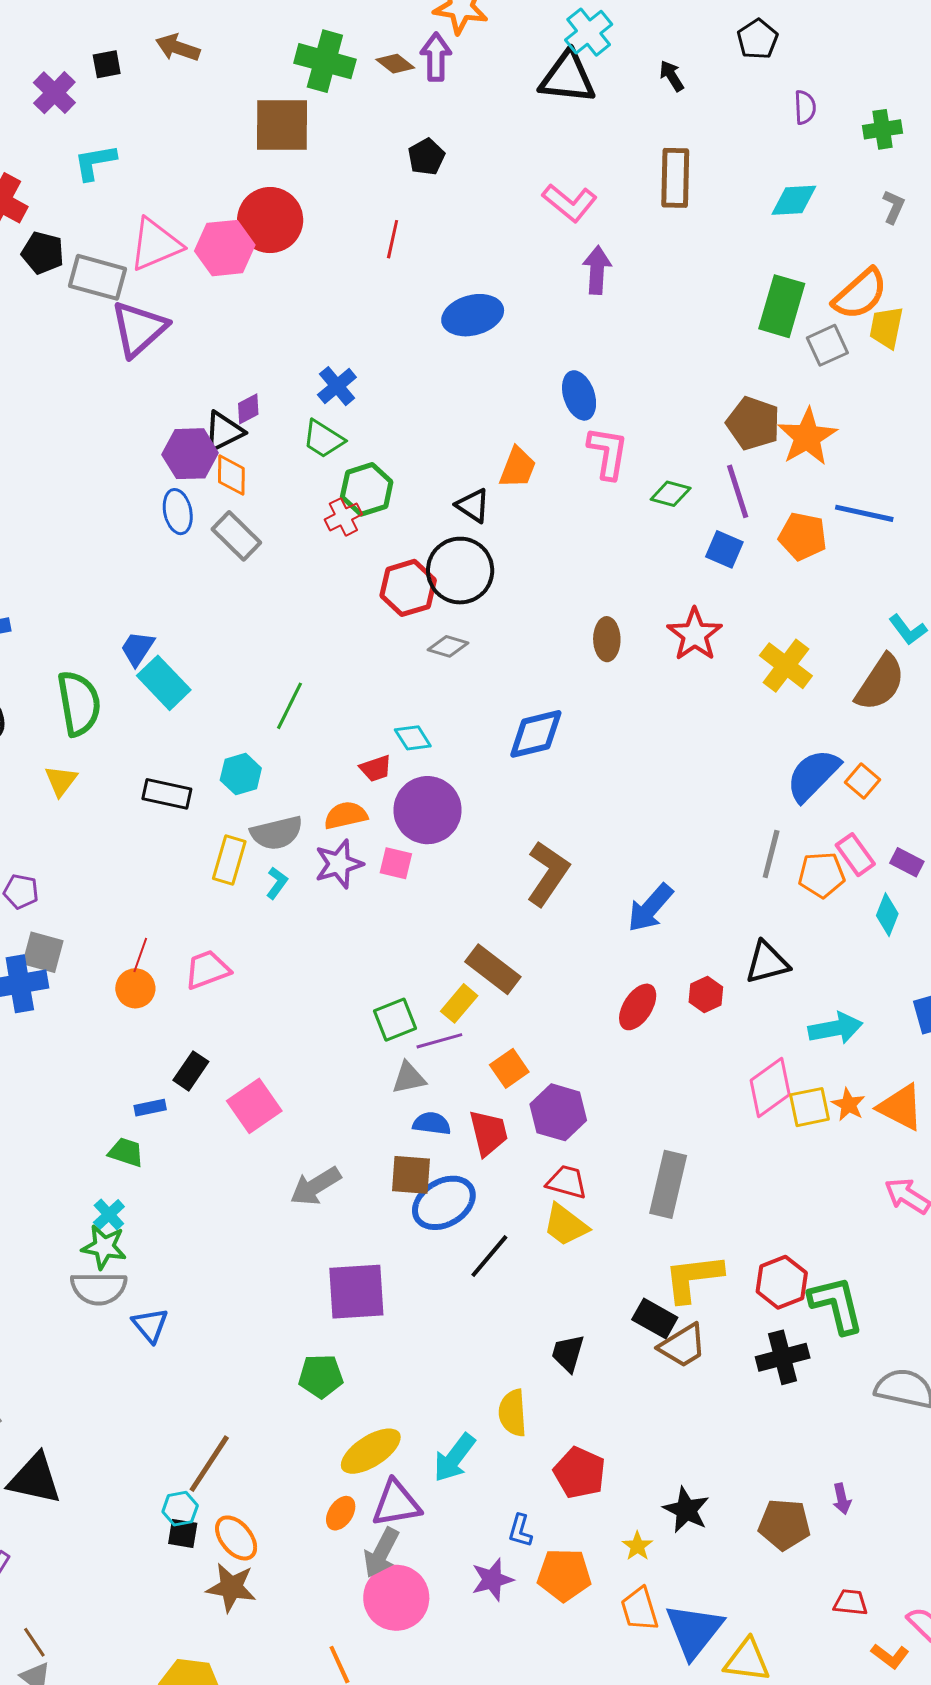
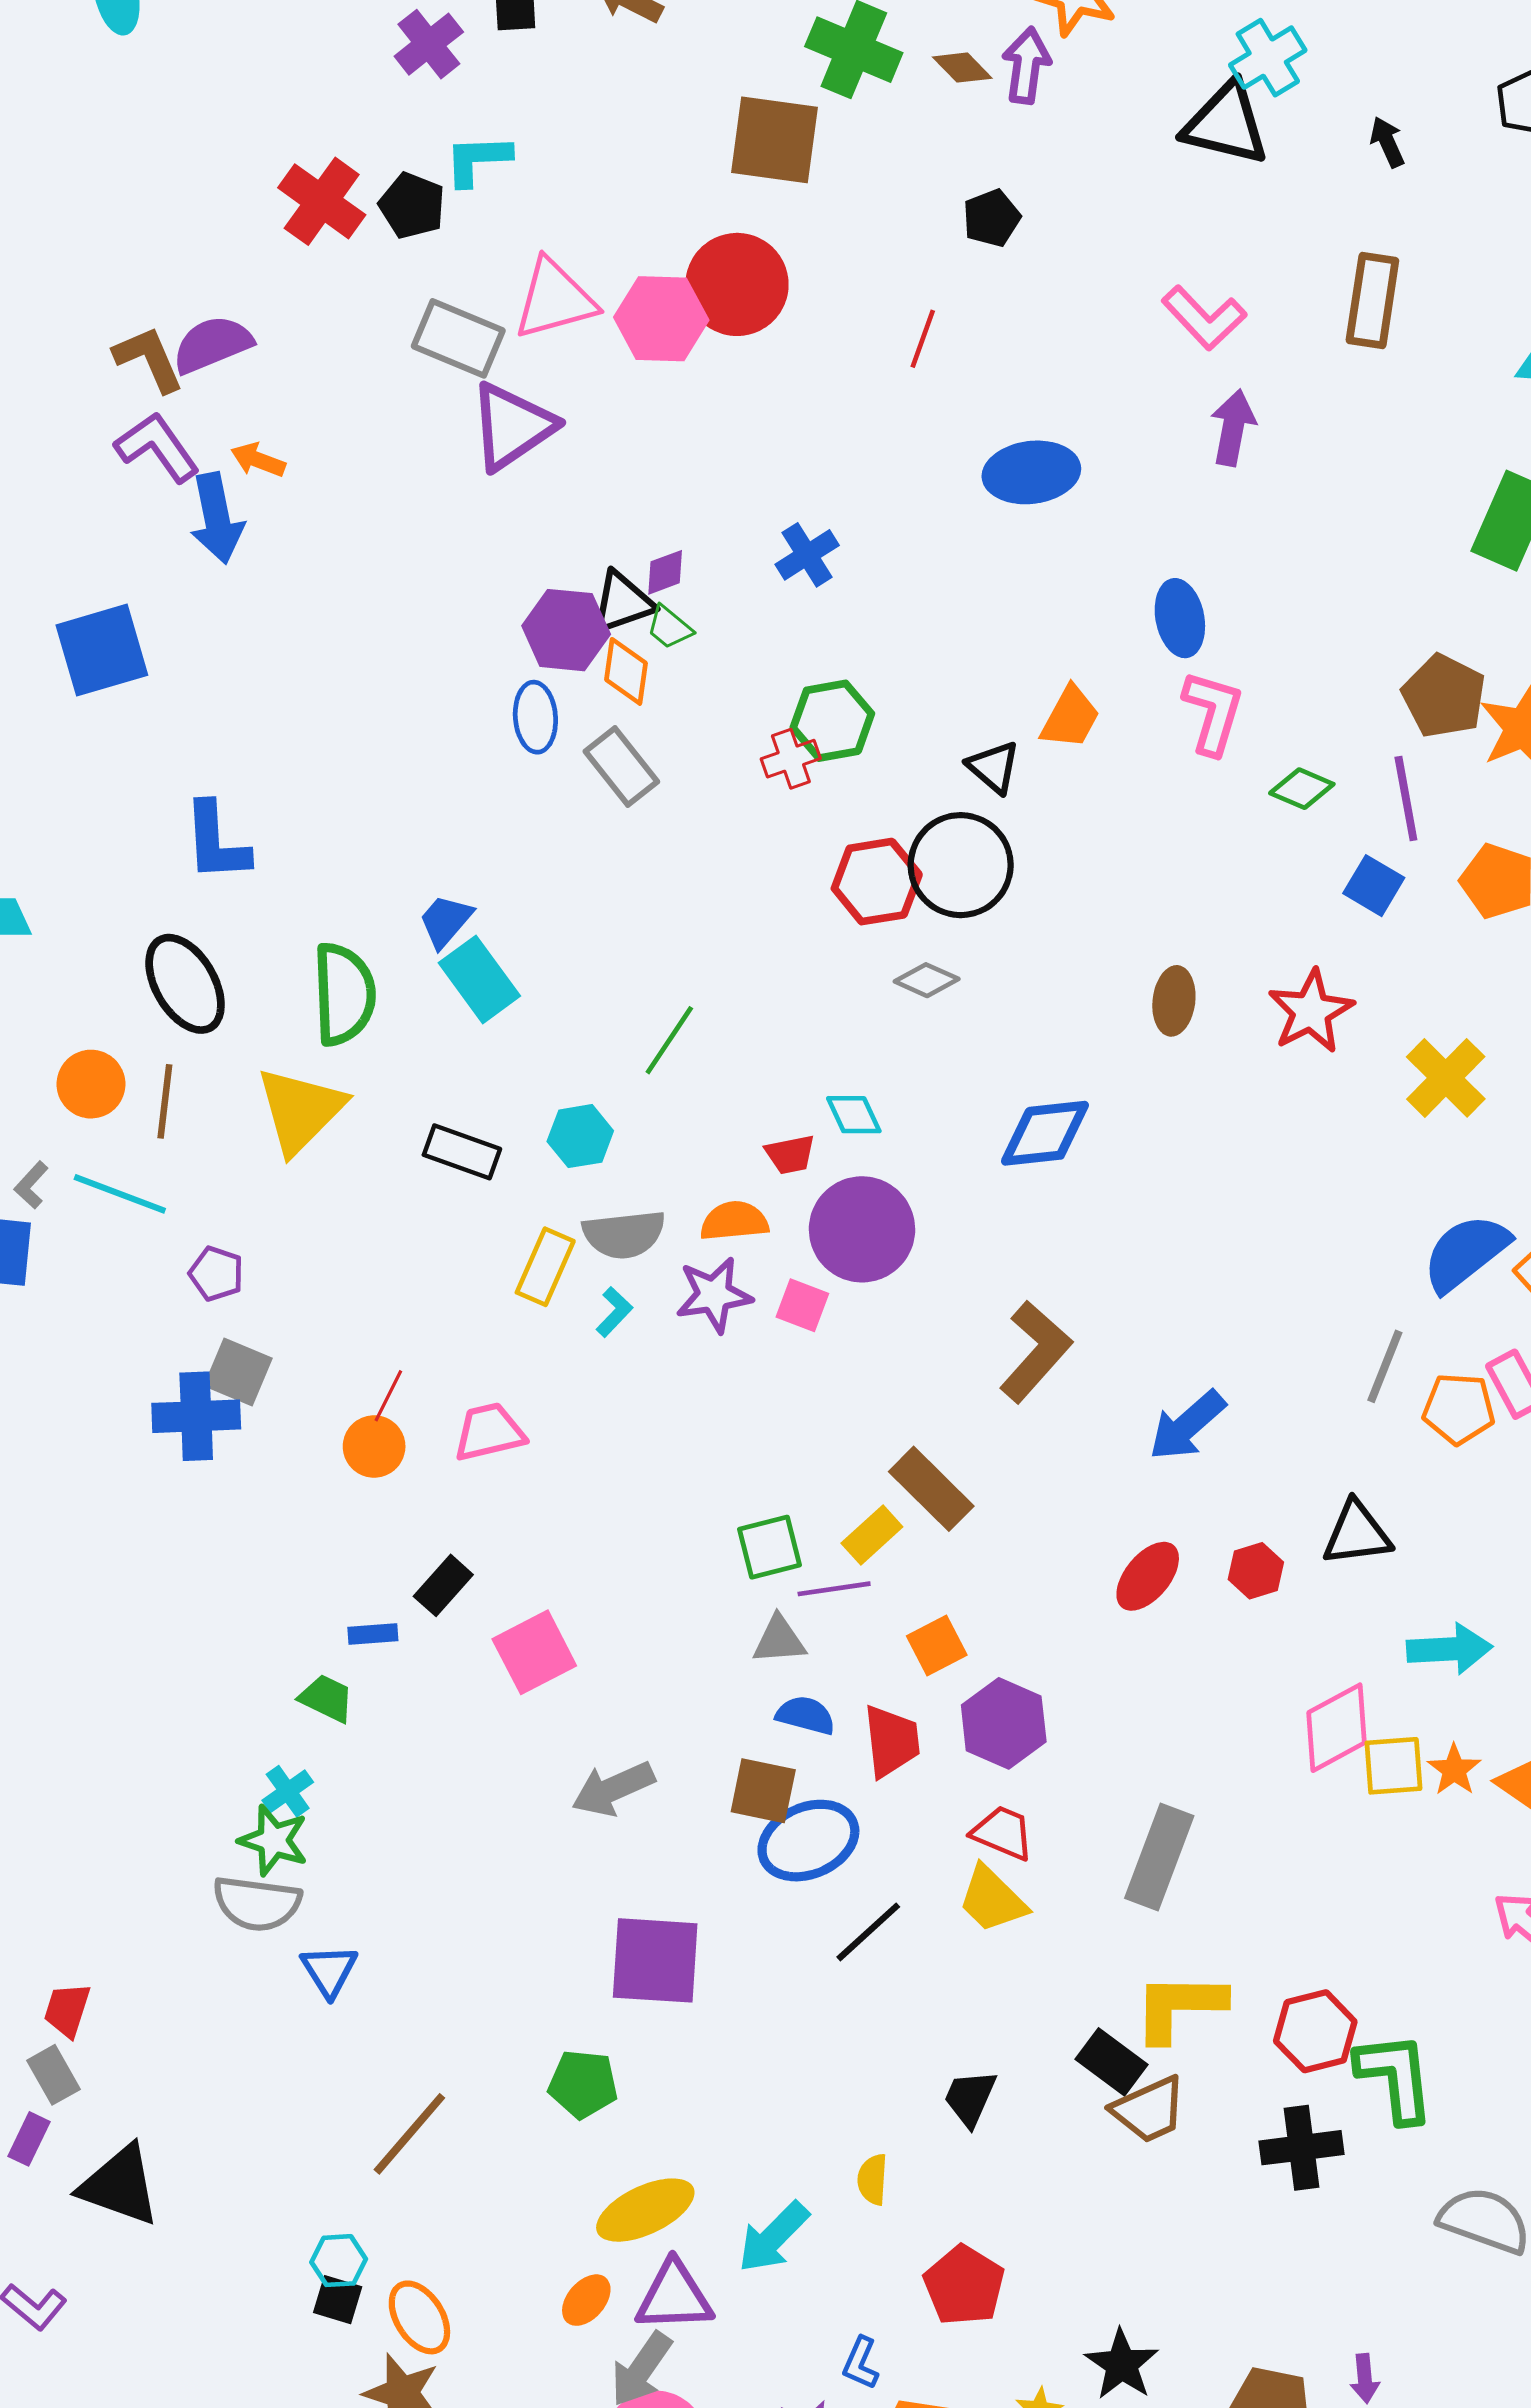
black pentagon: (43, 253) -> (412, 206), moved
green trapezoid: (323, 439) -> (669, 627), moved, size x0.7
yellow triangle: (61, 781) -> (300, 1110), size x1.8
yellow semicircle: (513, 1413) -> (873, 2179), size x0.7
brown line: (209, 1464) -> (409, 2134), moved

